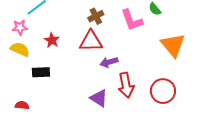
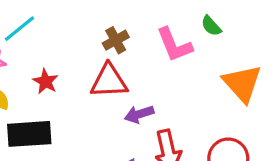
black rectangle: (41, 72) -> (29, 134), size x1.5

